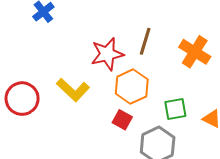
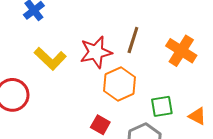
yellow L-shape: (73, 90) -> (50, 59), moved
red square: (122, 120) -> (100, 125), moved

